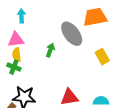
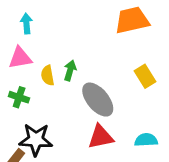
gray ellipse: (72, 34) -> (98, 100), moved
yellow semicircle: (17, 55) -> (48, 75), moved

